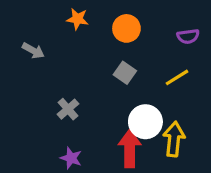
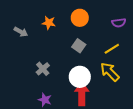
orange star: (77, 19) -> (49, 23), moved
white circle: (145, 122) -> (80, 77), moved
yellow arrow: (174, 139) -> (110, 72), moved, turned -50

